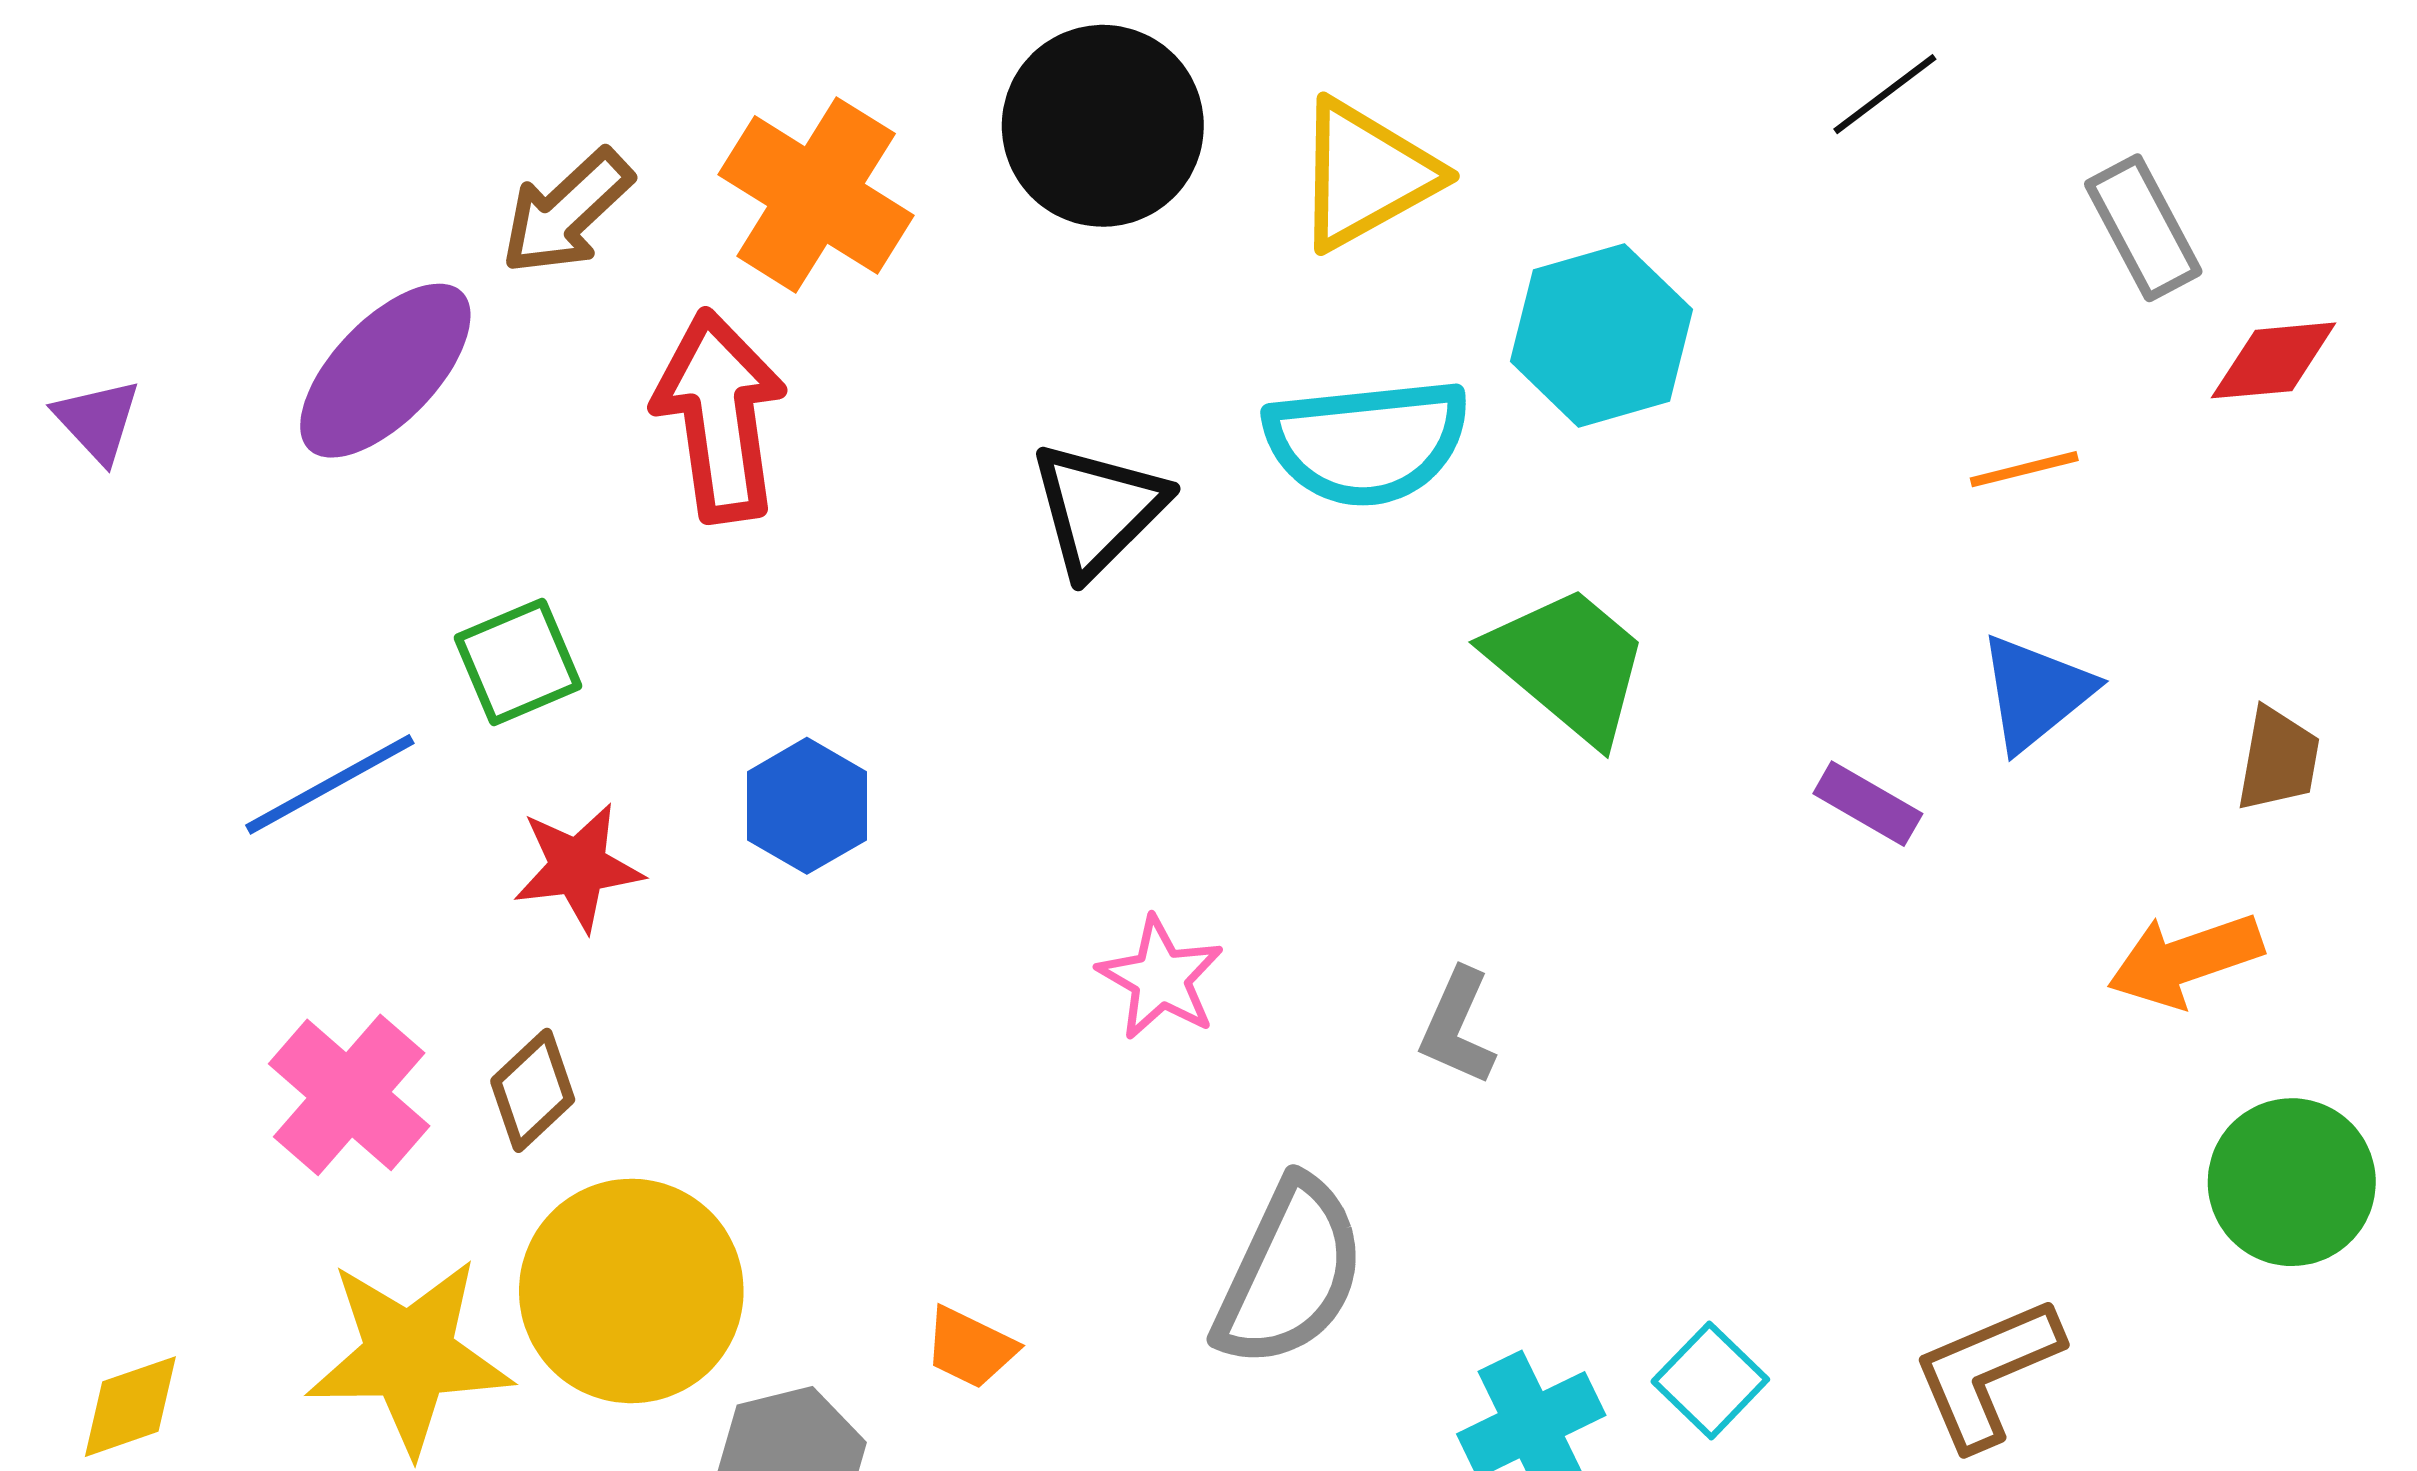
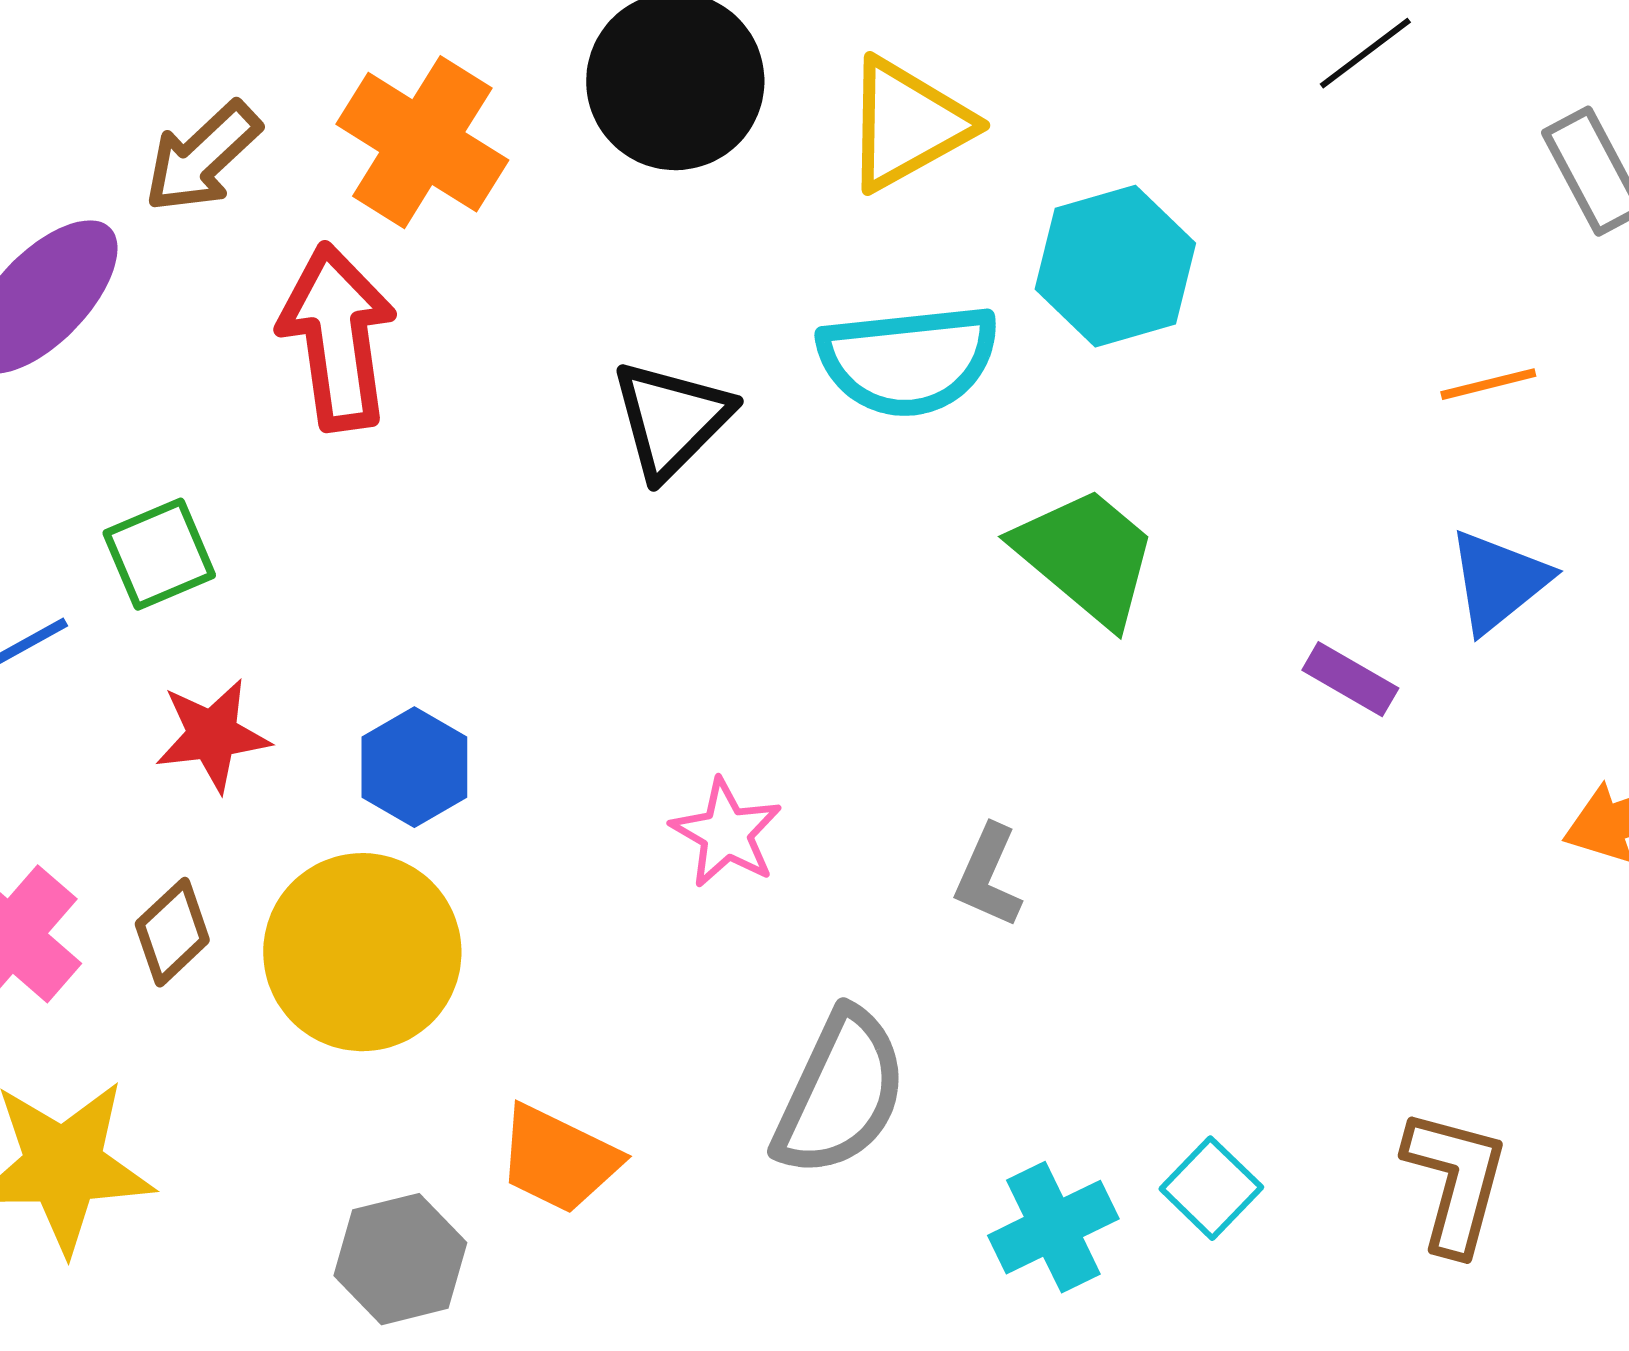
blue hexagon: (807, 806) -> (414, 767), moved
yellow circle: (631, 1291) -> (362, 952), moved
orange trapezoid: (970, 1348) -> (558, 1159), size x1.5
brown L-shape: (1987, 1373) -> (1455, 1181), turned 128

